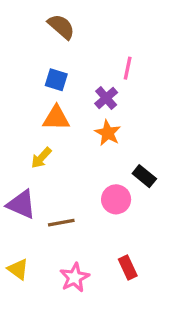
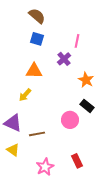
blue square: (56, 80) -> (37, 39), moved
orange star: (108, 133) -> (86, 80), moved
yellow triangle: (18, 269) -> (13, 150), moved

